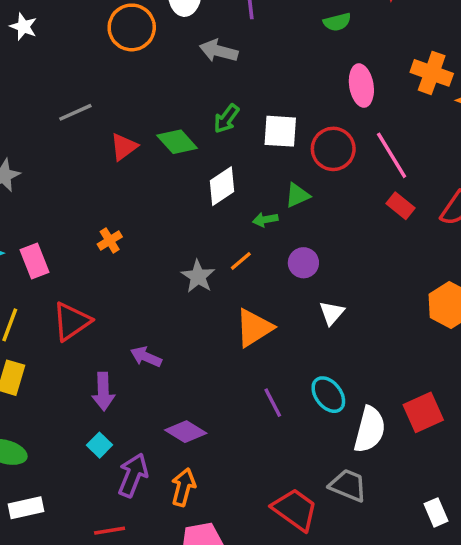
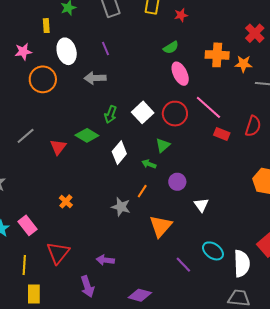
green semicircle: (337, 22) -> (171, 48), moved
white square: (280, 131) -> (143, 112), turned -30
green arrow: (265, 220) -> (149, 164), turned 48

